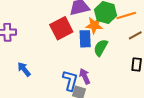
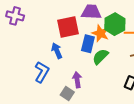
blue arrow: (24, 69) -> (57, 51), moved
blue L-shape: (70, 81) -> (42, 72), moved

